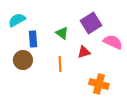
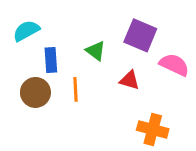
purple square: (91, 23) -> (140, 35), turned -35
red triangle: (84, 52) -> (130, 80), turned 32
orange line: (60, 64) -> (76, 89), moved

